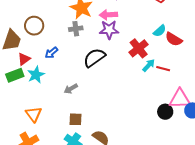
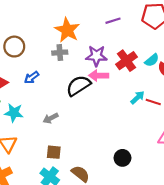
pink arrow: (108, 15) -> (99, 76), moved
red cross: (139, 48) -> (126, 61), moved
cyan star: (36, 75) -> (14, 113), moved, turned 30
black circle: (165, 112) -> (122, 158), moved

